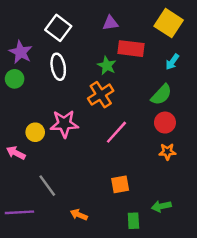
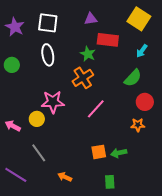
white square: (58, 28) -> (48, 23), turned -30
purple star: (21, 52) -> (15, 27), moved
red circle: (165, 123) -> (145, 102), moved
yellow circle: (35, 132) -> (37, 119), moved
green arrow: (161, 206) -> (119, 153), moved
purple line: (19, 212) -> (16, 175), turned 35

